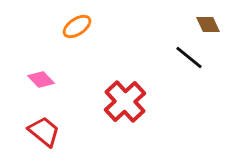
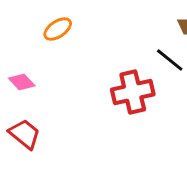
red cross: (125, 102) -> (133, 92), moved, turned 30

